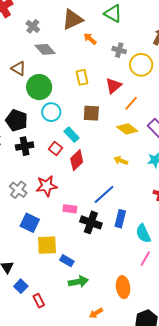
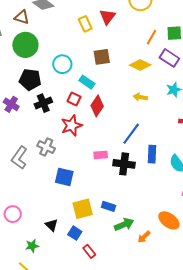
brown triangle: (19, 68) -> (22, 17), moved
red triangle: (113, 86) -> (107, 17), moved
green circle: (39, 87) -> (25, 45), moved
orange line: (131, 103) -> (152, 37), moved
red star: (47, 186) -> (72, 126), moved
yellow square: (47, 245) -> (83, 209), moved
blue square: (21, 286) -> (75, 233), moved
orange ellipse: (123, 287) -> (169, 220), turned -35
orange arrow: (96, 313) -> (144, 237), moved

